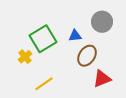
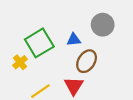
red triangle: (102, 79) -> (74, 86), moved, turned -36

